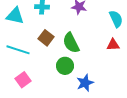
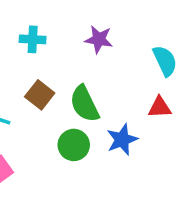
blue star: (85, 83) -> (122, 140), moved

